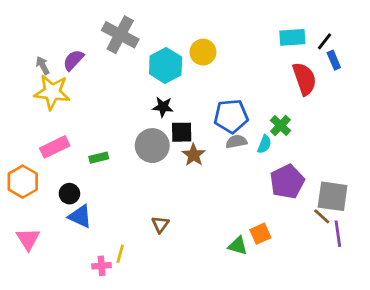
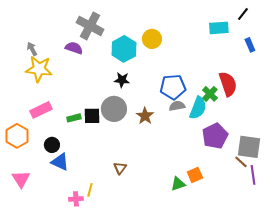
black line: (324, 41) -> (243, 14), moved
purple semicircle: (73, 60) -> (74, 48), moved, turned 66
red semicircle: (304, 79) -> (228, 84), moved
black square: (182, 132) -> (92, 116), moved
cyan semicircle: (264, 144) -> (198, 108), size x1.6
green triangle: (238, 246) -> (178, 184), turned -35

